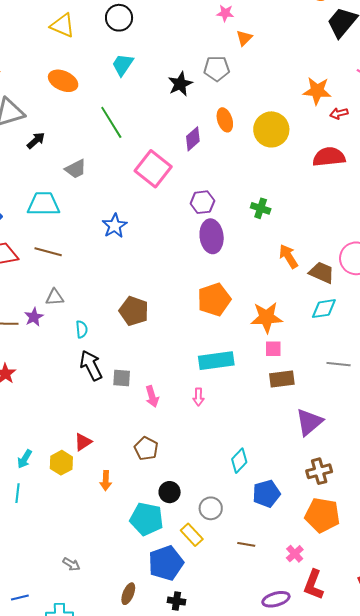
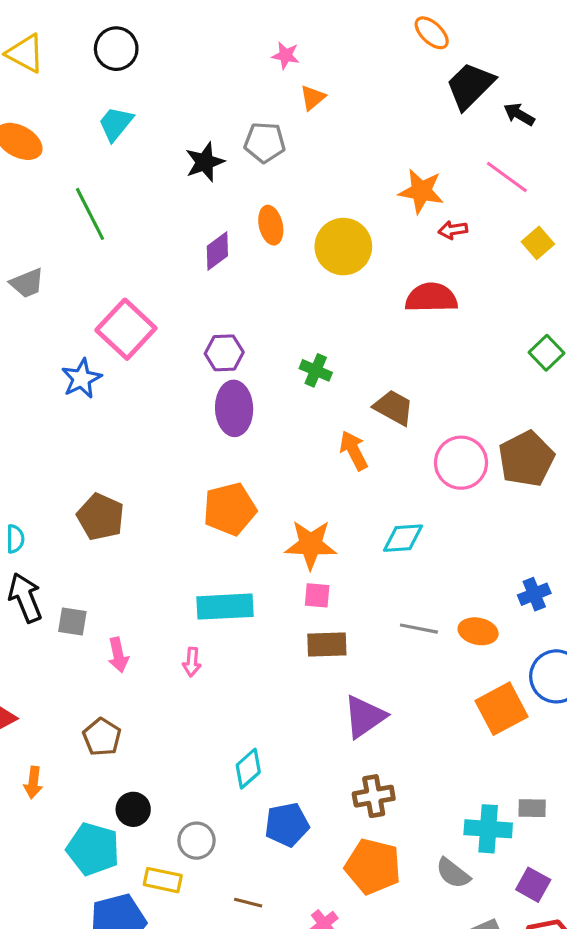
pink square: (153, 169) -> (126, 329), moved
brown trapezoid: (322, 273) -> (394, 408), moved
yellow rectangle: (192, 535) -> (163, 880), turned -40

